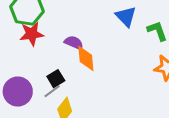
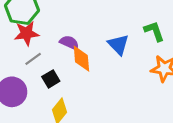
blue triangle: (126, 16) -> (118, 45), moved
gray line: (52, 91) -> (33, 59), moved

